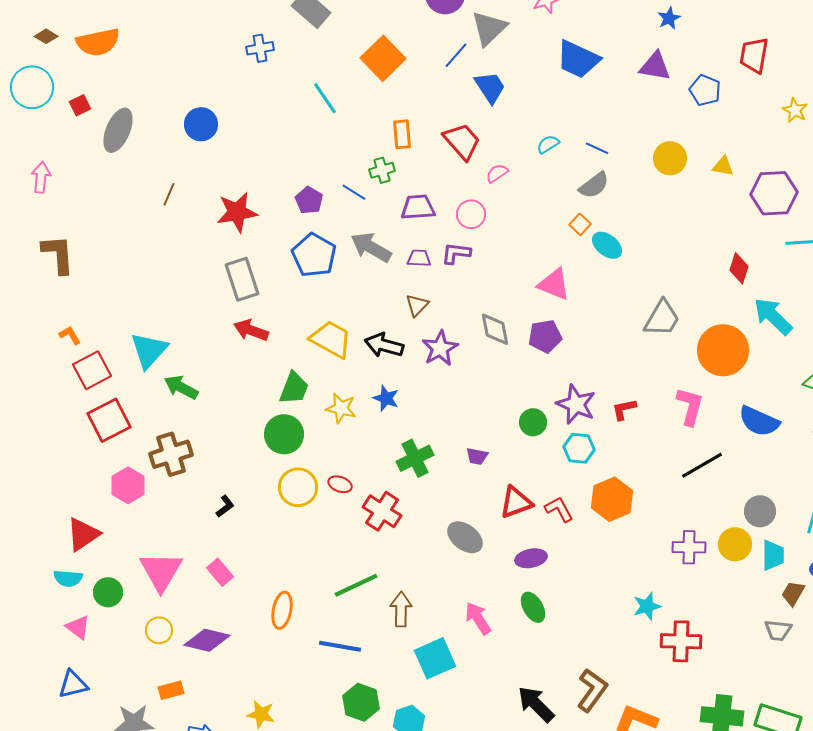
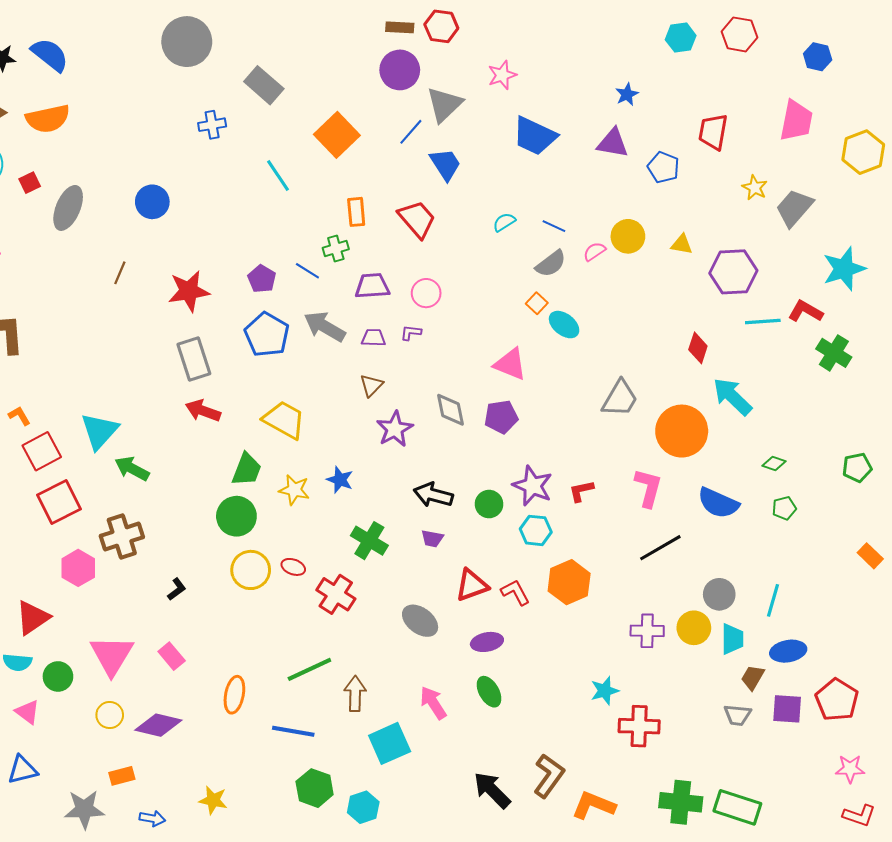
pink semicircle: (497, 173) -> (594, 252), moved
purple L-shape: (456, 253) -> (411, 333), size x0.7
black arrow: (384, 345) -> (433, 495), moved
green cross: (415, 458) -> (369, 541), turned -33

